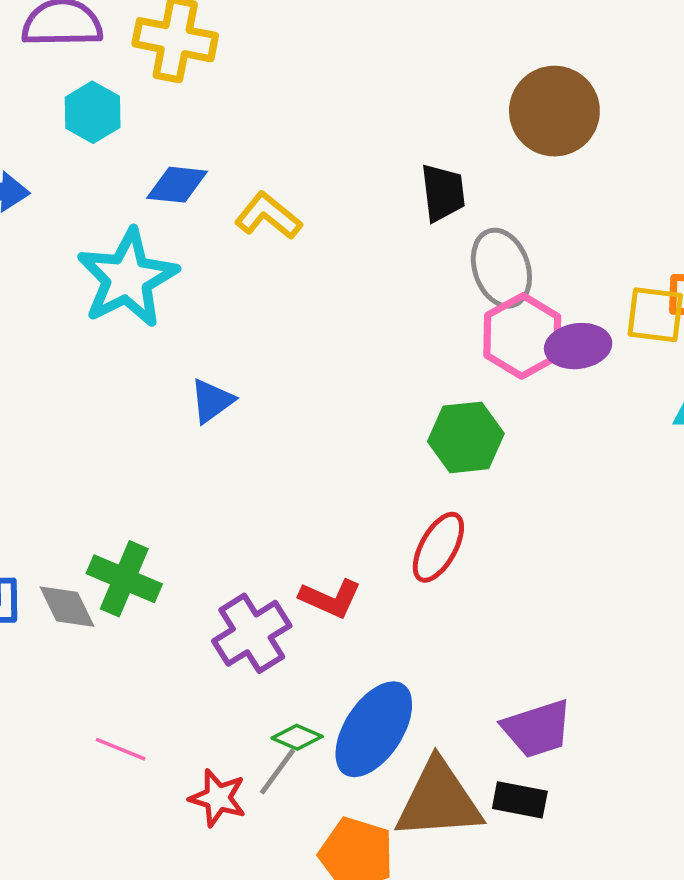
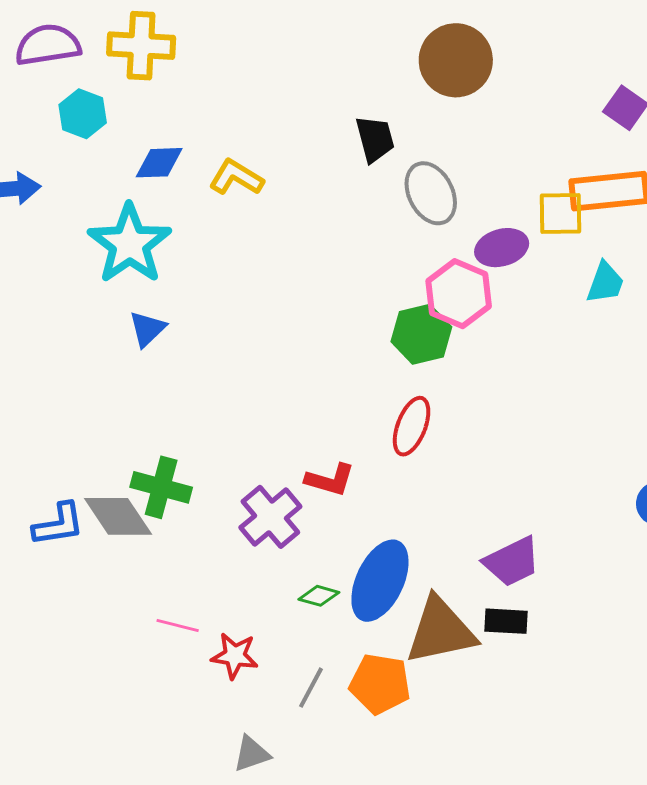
pink hexagon: (522, 336) -> (459, 294), moved
blue triangle: (212, 401) -> (147, 329), moved
gray diamond: (67, 607) -> (118, 516), size x1.4
gray line: (277, 771) -> (311, 688), moved
red star: (218, 798) -> (235, 656), moved

